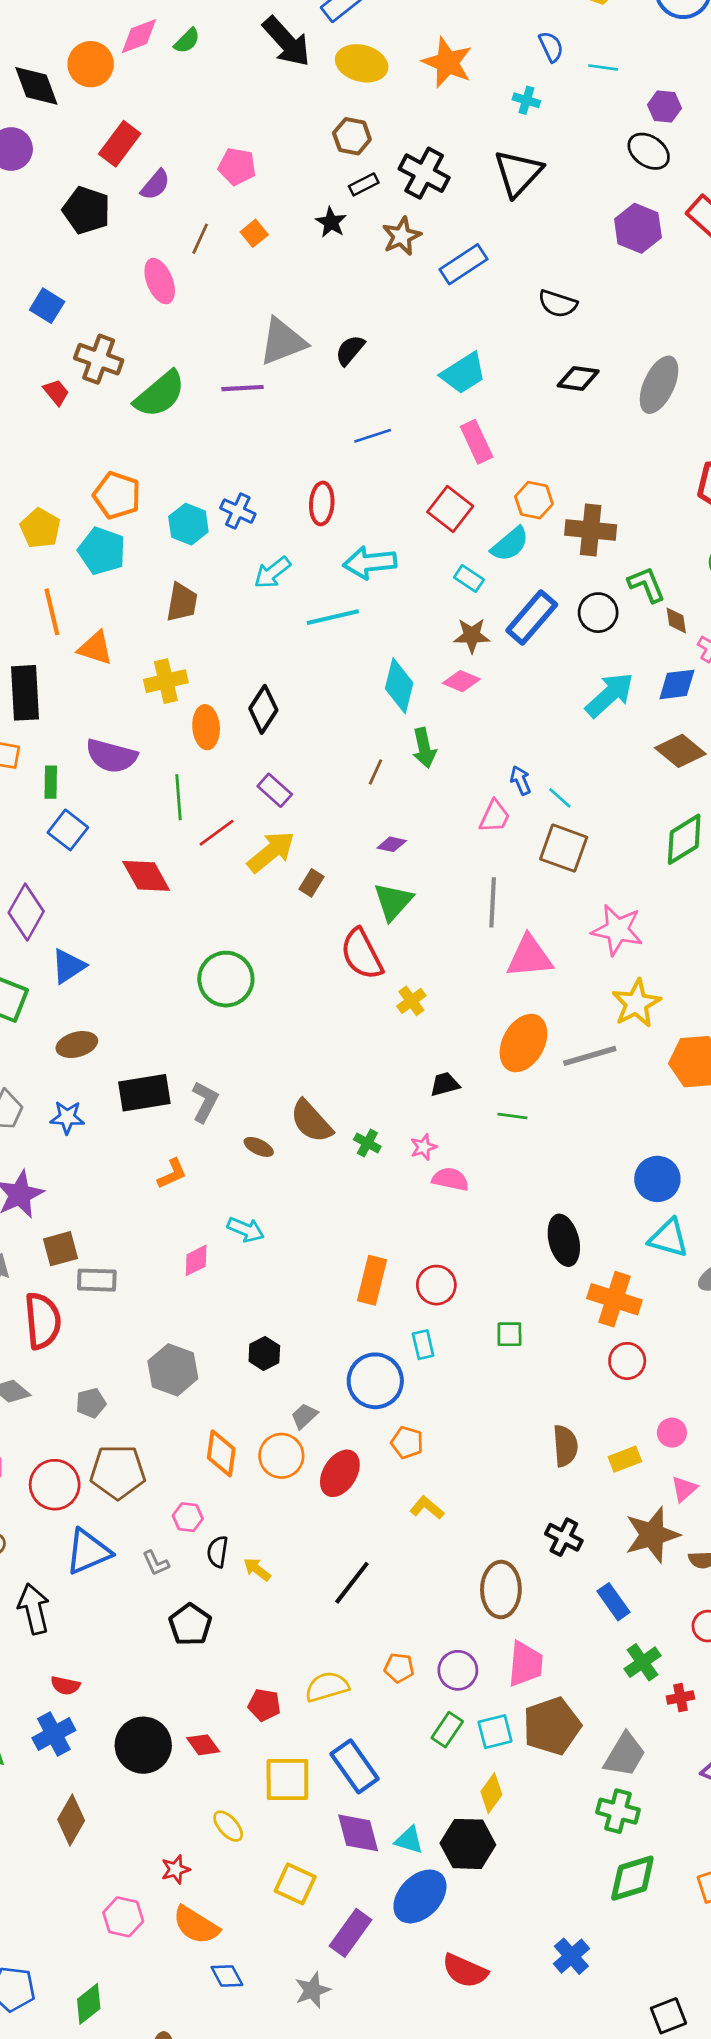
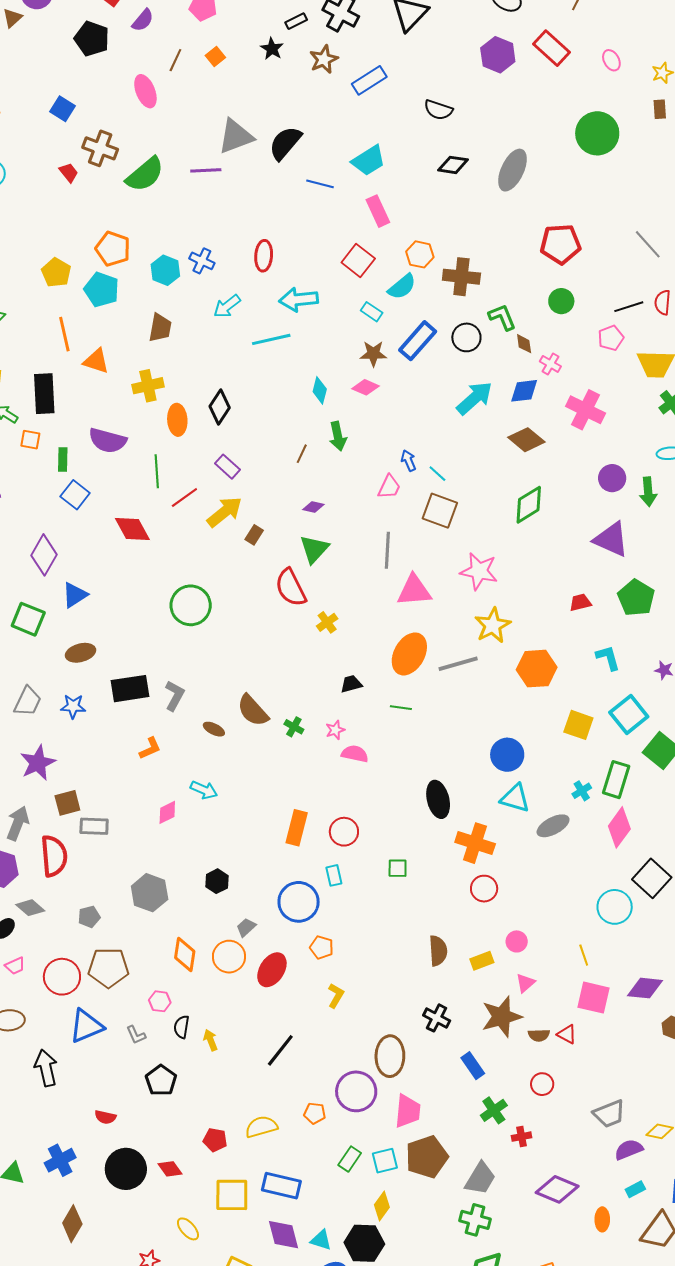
black semicircle: (350, 350) -> (285, 143), size x1.5
blue line: (373, 436) -> (320, 184), moved, turned 32
cyan diamond: (399, 686) -> (320, 390), size x0.7
yellow L-shape: (427, 1508) -> (336, 996), turned 80
yellow arrow: (257, 1569) -> (210, 1040), turned 30
purple circle: (458, 1670) -> (356, 1091), moved, size x1.4
red semicircle: (65, 1686) -> (105, 1117), moved
blue rectangle: (355, 1766) -> (281, 1186), turned -42

